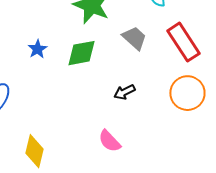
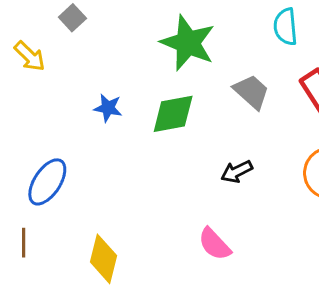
blue star: (37, 49) -> (108, 108), turned -30

